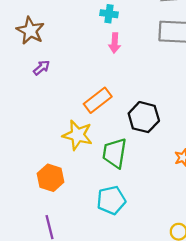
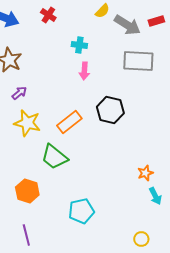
black hexagon: (144, 117) -> (110, 110), moved
yellow star: (78, 135) -> (27, 123), moved
green trapezoid: (115, 153) -> (54, 157), moved, turned -60

